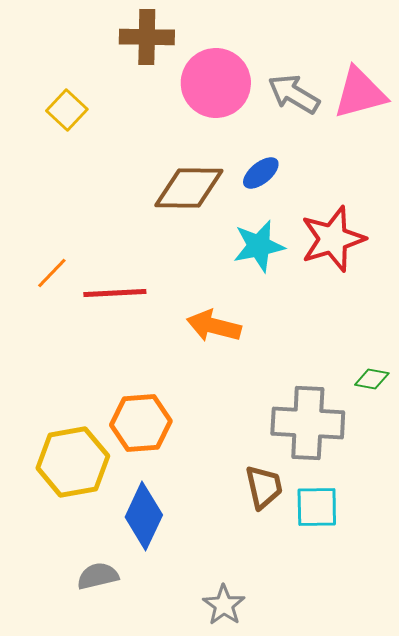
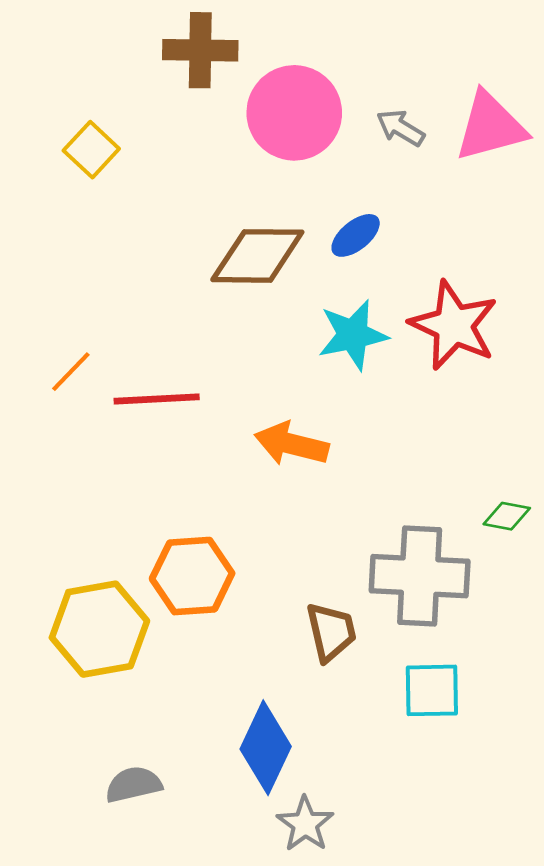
gray arrow: (294, 94) -> (401, 128), size x0.7
red star: (333, 239) -> (454, 325), turned -30
brown trapezoid: (264, 487) -> (331, 632), moved
blue diamond: (144, 516) -> (266, 748), moved

